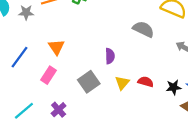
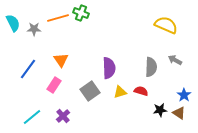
gray semicircle: (143, 29) -> (151, 67), moved, turned 66
purple semicircle: (110, 56) -> (109, 68), size x1.5
yellow triangle: (122, 83) -> (120, 92), turned 32
black star: (174, 87) -> (160, 110), moved

